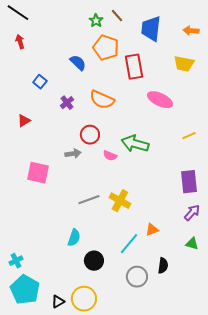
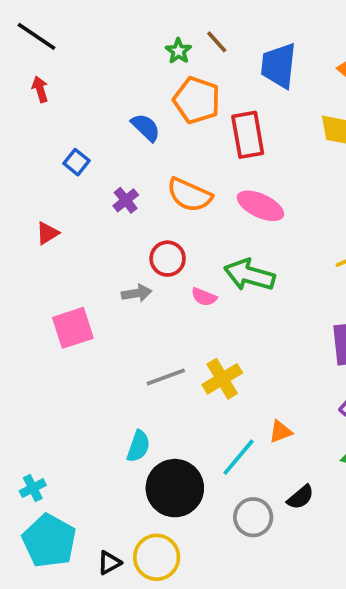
pink ellipse: (160, 100) -> (260, 206), moved
pink square: (38, 173) -> (73, 328), turned -30
yellow cross: (120, 201) -> (222, 379), turned 30
black circle: (94, 261) -> (175, 488), size x1.6
black semicircle: (163, 266) -> (301, 497), turned 42

